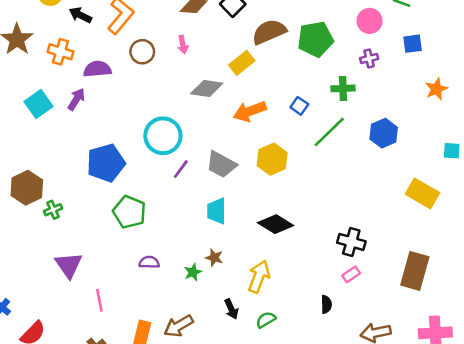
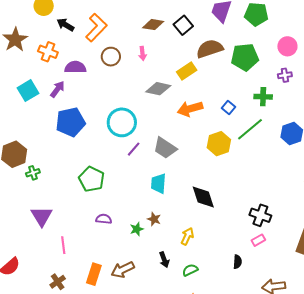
yellow hexagon: (272, 159) -> (219, 144), moved
blue pentagon: (106, 163) -> (70, 122), moved
black diamond: (276, 224) -> (203, 197), turned 36
yellow arrow: (259, 277) -> (187, 236), size x0.7

